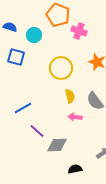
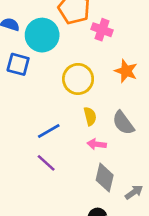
cyan circle: (34, 35) -> (42, 35), size x1.6
blue line: (23, 108) -> (49, 131), moved
gray diamond: (57, 145) -> (105, 178), moved, turned -75

